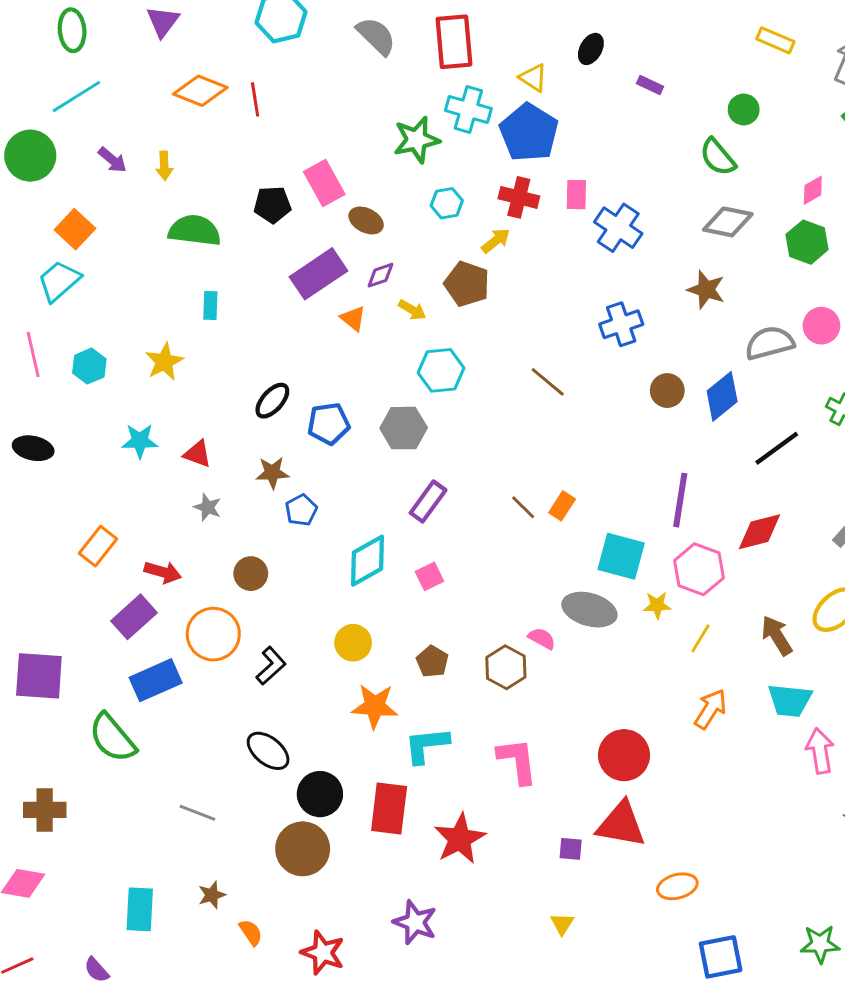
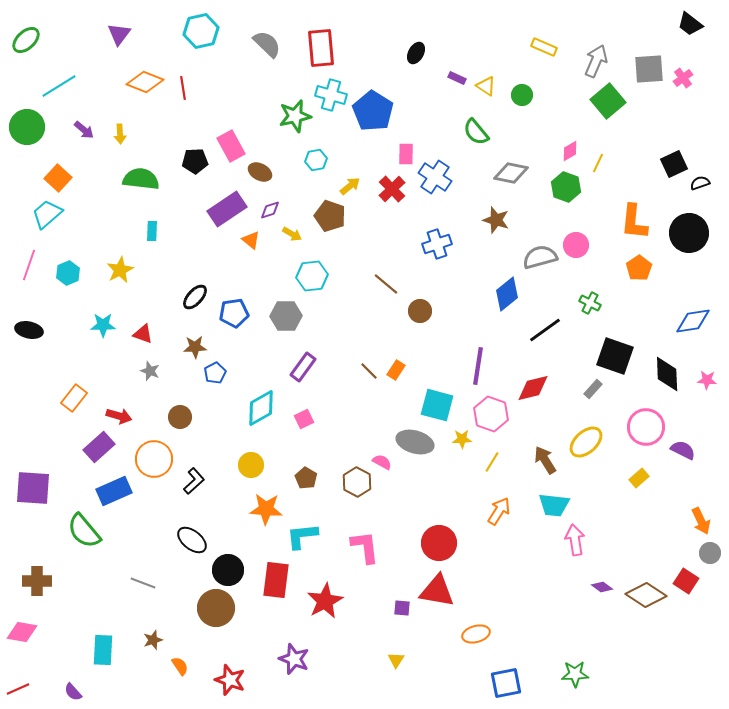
green ellipse: (72, 30) -> (26, 40), moved, turned 52
yellow triangle: (533, 78) -> (486, 86), moved
green semicircle: (718, 157) -> (476, 132), moved
red cross: (519, 197) -> (392, 189), moved, turned 32
pink line: (33, 355) -> (29, 265), turned 32
brown circle: (667, 391) -> (420, 311), moved

